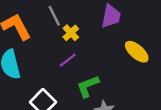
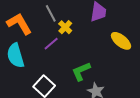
purple line: (68, 60) -> (51, 44), moved

